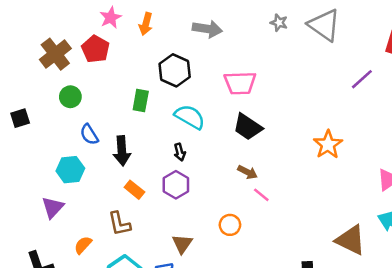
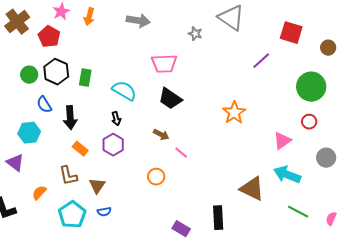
gray star: (279, 23) -> (195, 34), moved
brown cross: (55, 54) -> (17, 22), moved
black hexagon: (175, 70) -> (56, 72), moved
brown arrow: (248, 172) -> (161, 135), moved
purple triangle: (53, 207) -> (15, 163), turned -36
brown triangle: (182, 244) -> (97, 186), moved

